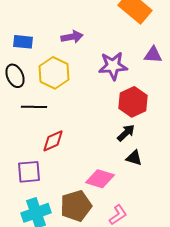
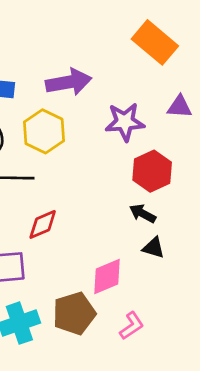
purple arrow: (72, 37) -> (69, 82), size x1.5
black arrow: (126, 133) -> (143, 214), turned -108
pink diamond: (100, 179) -> (107, 276), turned -40

